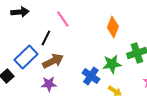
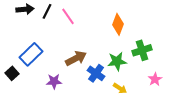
black line: (46, 38) -> (47, 11), moved
brown arrow: (53, 61) -> (76, 58), moved

